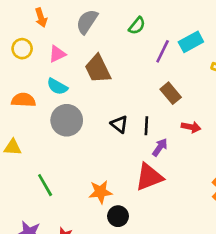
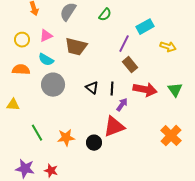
yellow circle: (22, 49) -> (22, 40), moved
purple line: (163, 51) -> (124, 44), moved
brown trapezoid: (98, 69) -> (76, 47), turned -50
red arrow: (191, 127) -> (145, 90), size x1.6
orange star: (100, 192) -> (66, 138), moved
black circle: (118, 216) -> (94, 143), moved

